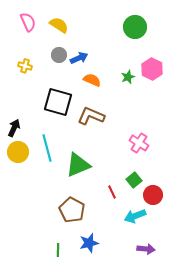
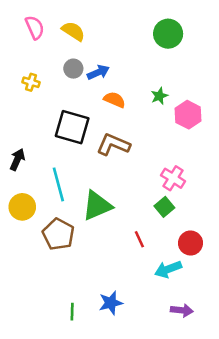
pink hexagon: (152, 69) -> (188, 115), moved
yellow circle: (18, 152) -> (22, 207), moved
green square: (134, 180) -> (164, 207), moved
brown pentagon: (72, 210) -> (58, 234), moved

